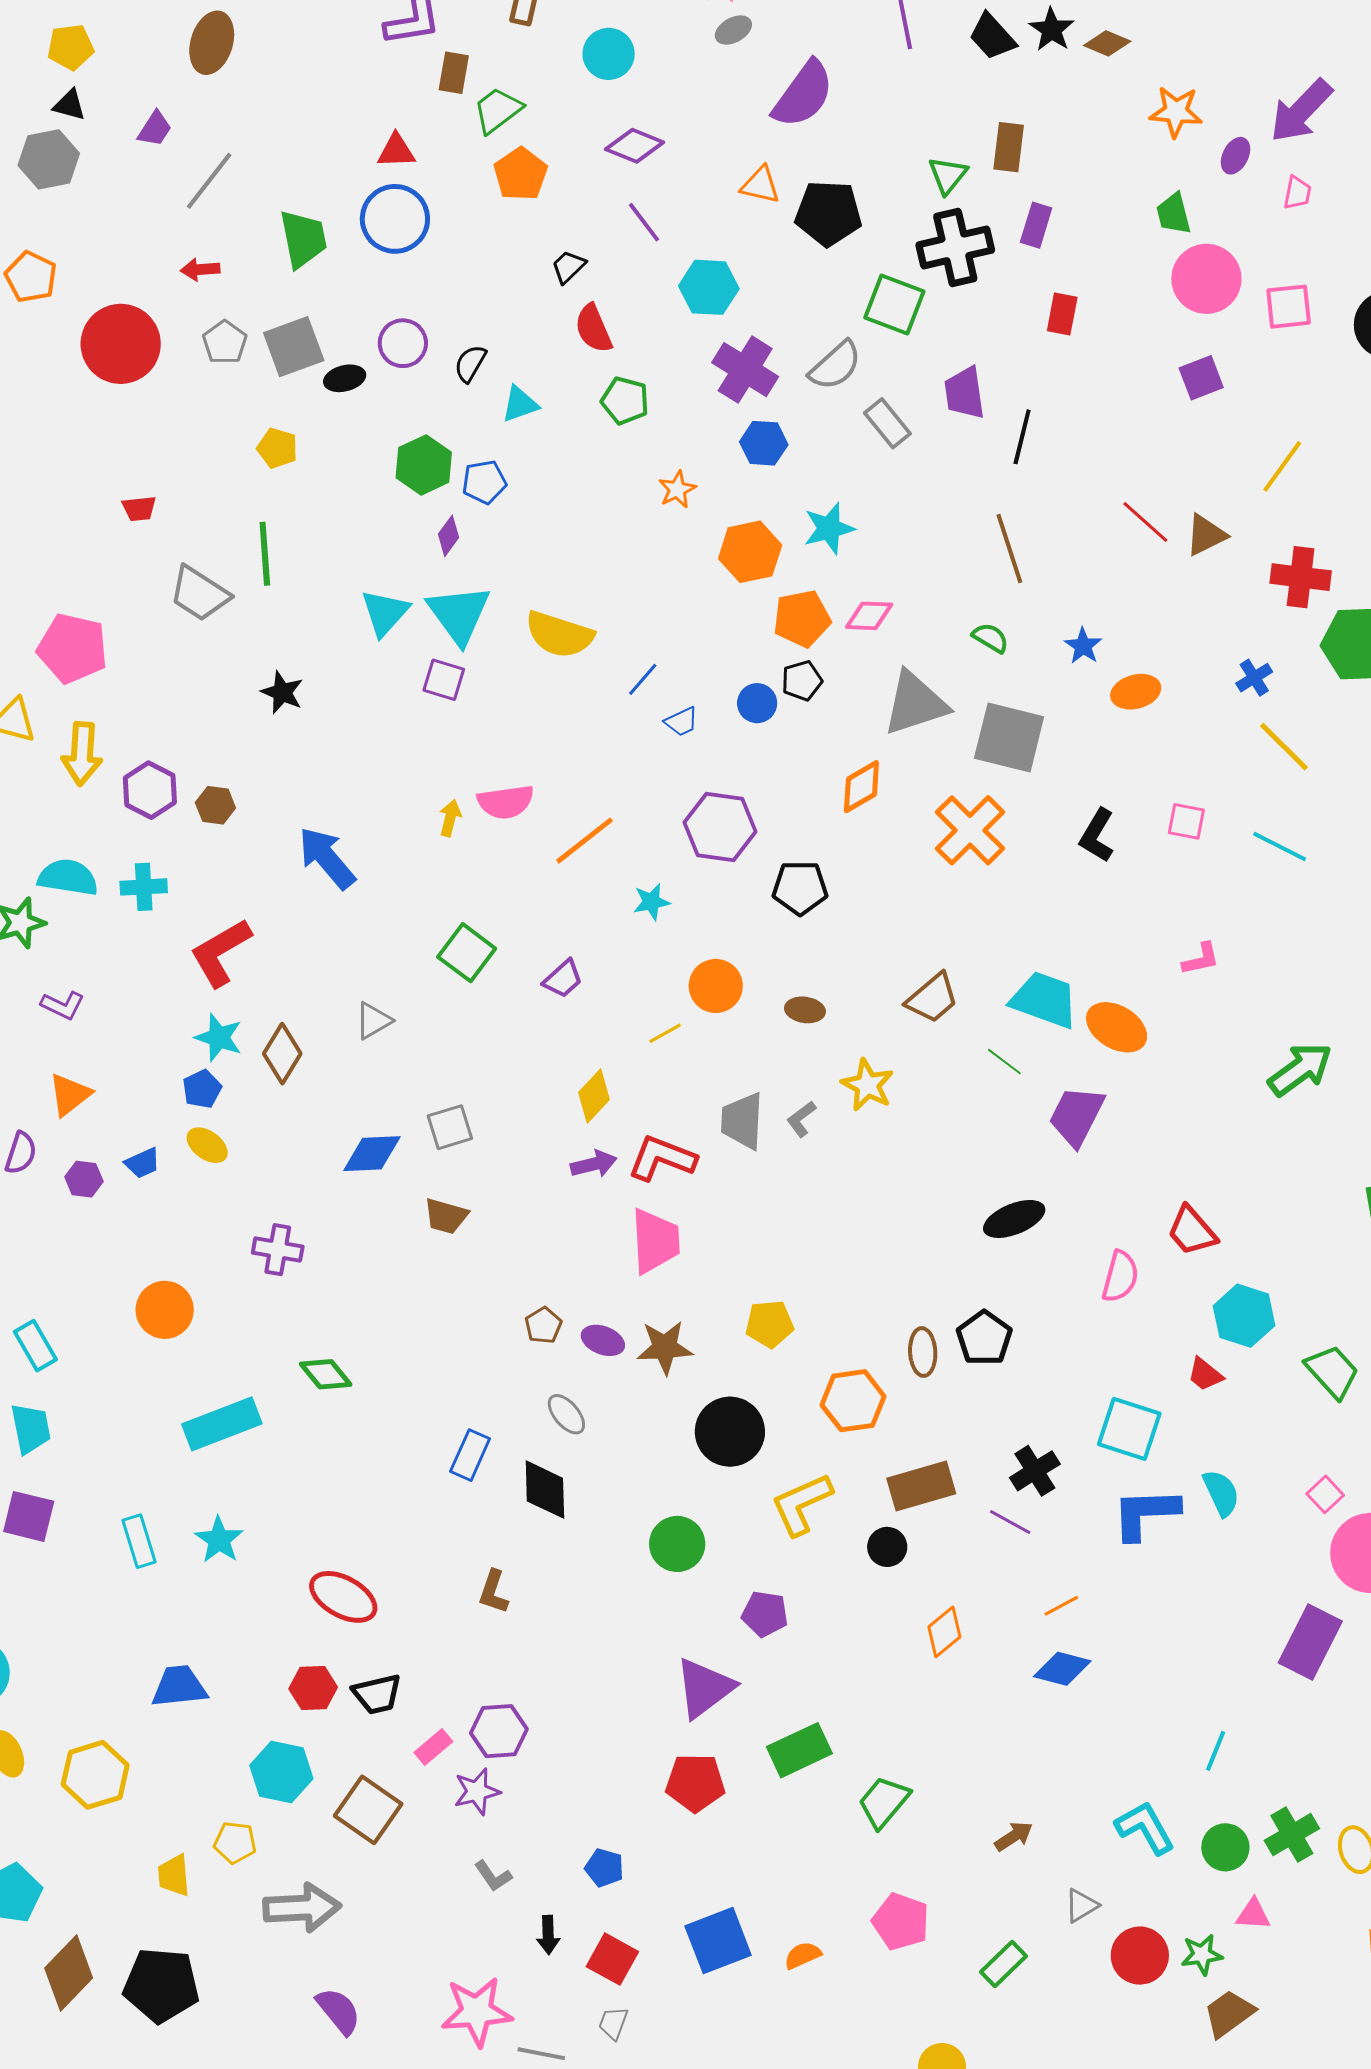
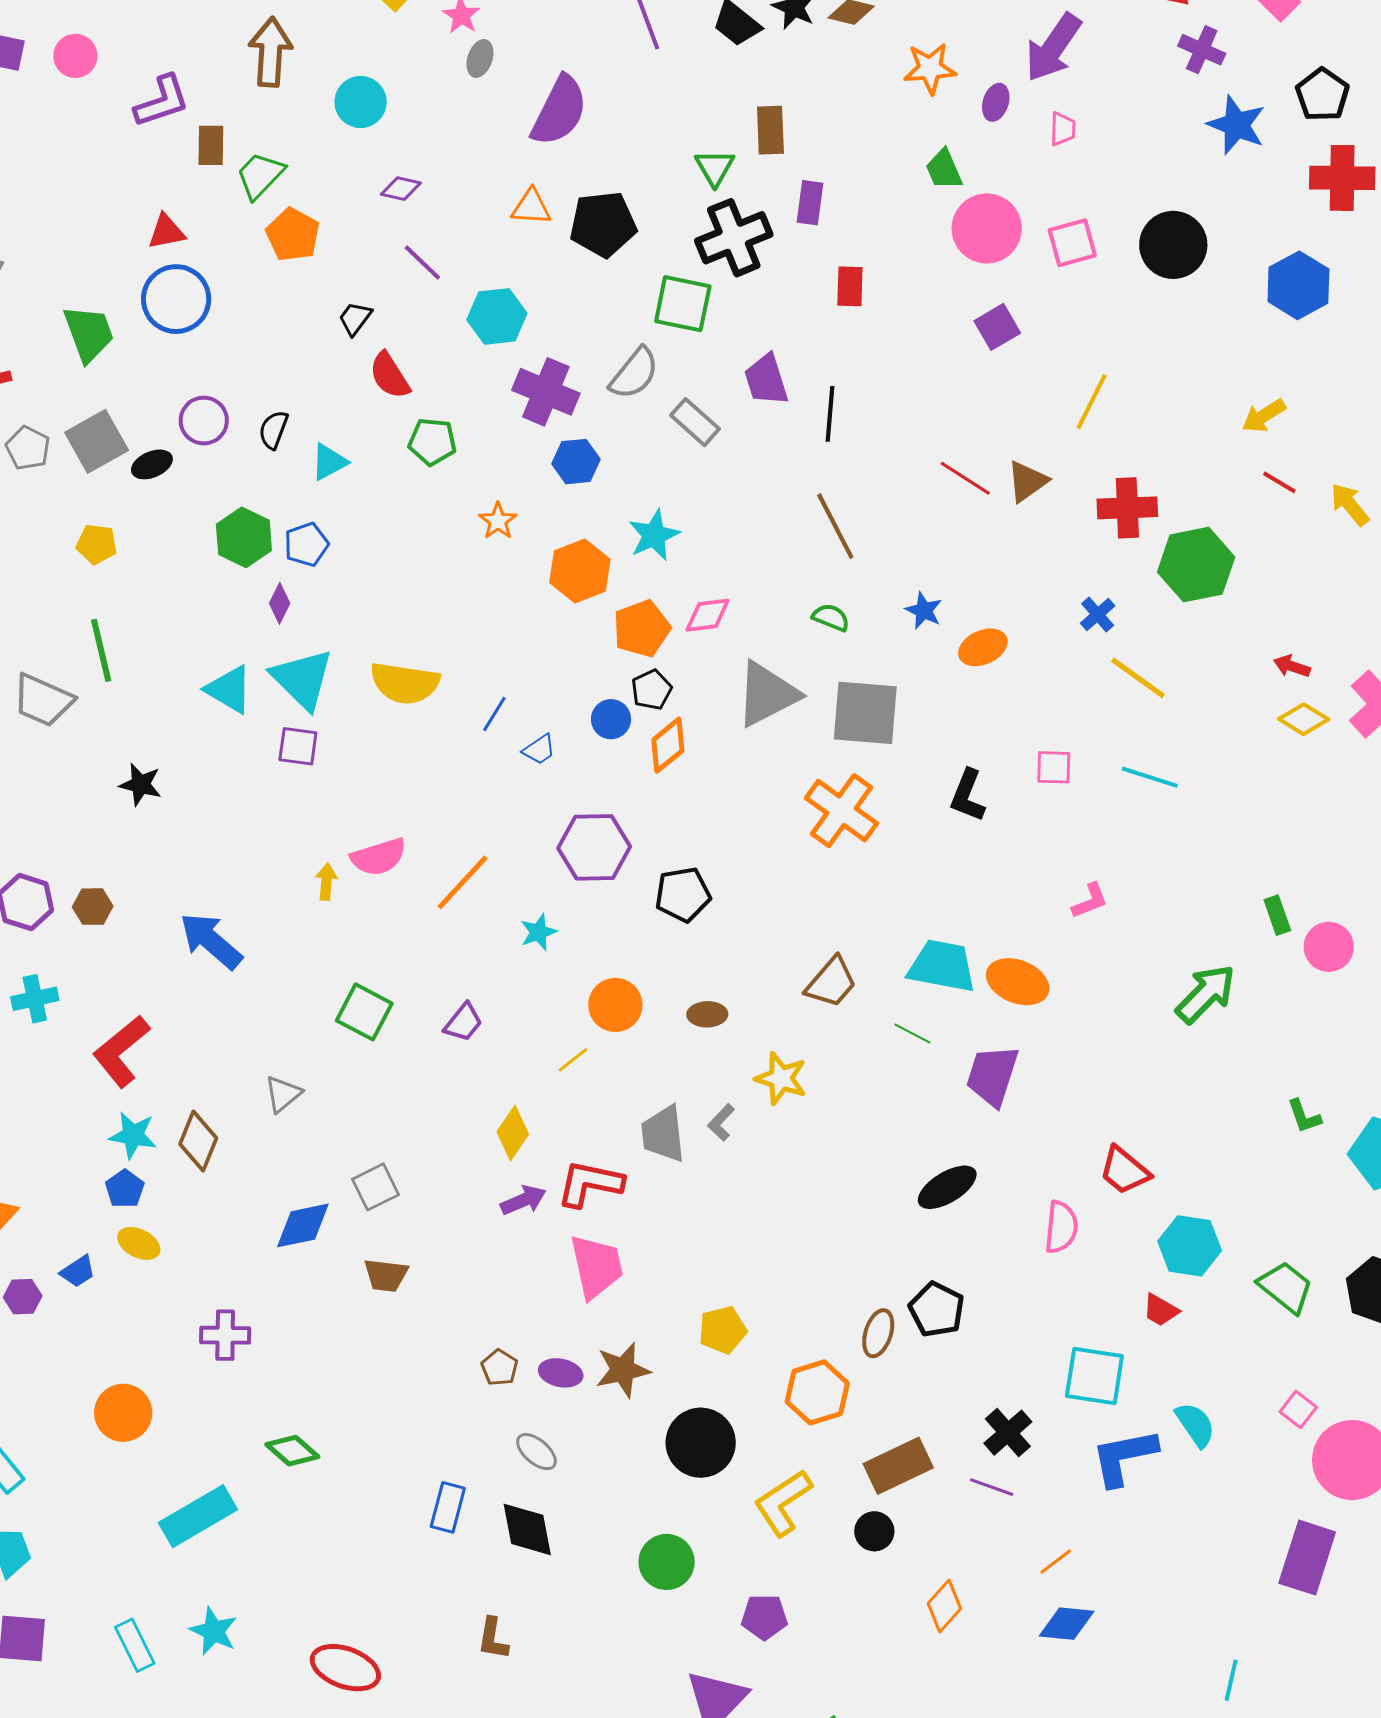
gray ellipse: (733, 30) -> (480, 58), turned -33
purple diamond: (635, 146) -> (401, 189), size x0.7
cyan triangle: (385, 613) -> (229, 689), turned -32
orange diamond: (861, 787) -> (668, 745), moved
brown ellipse: (923, 1352) -> (878, 1333), turned 30

